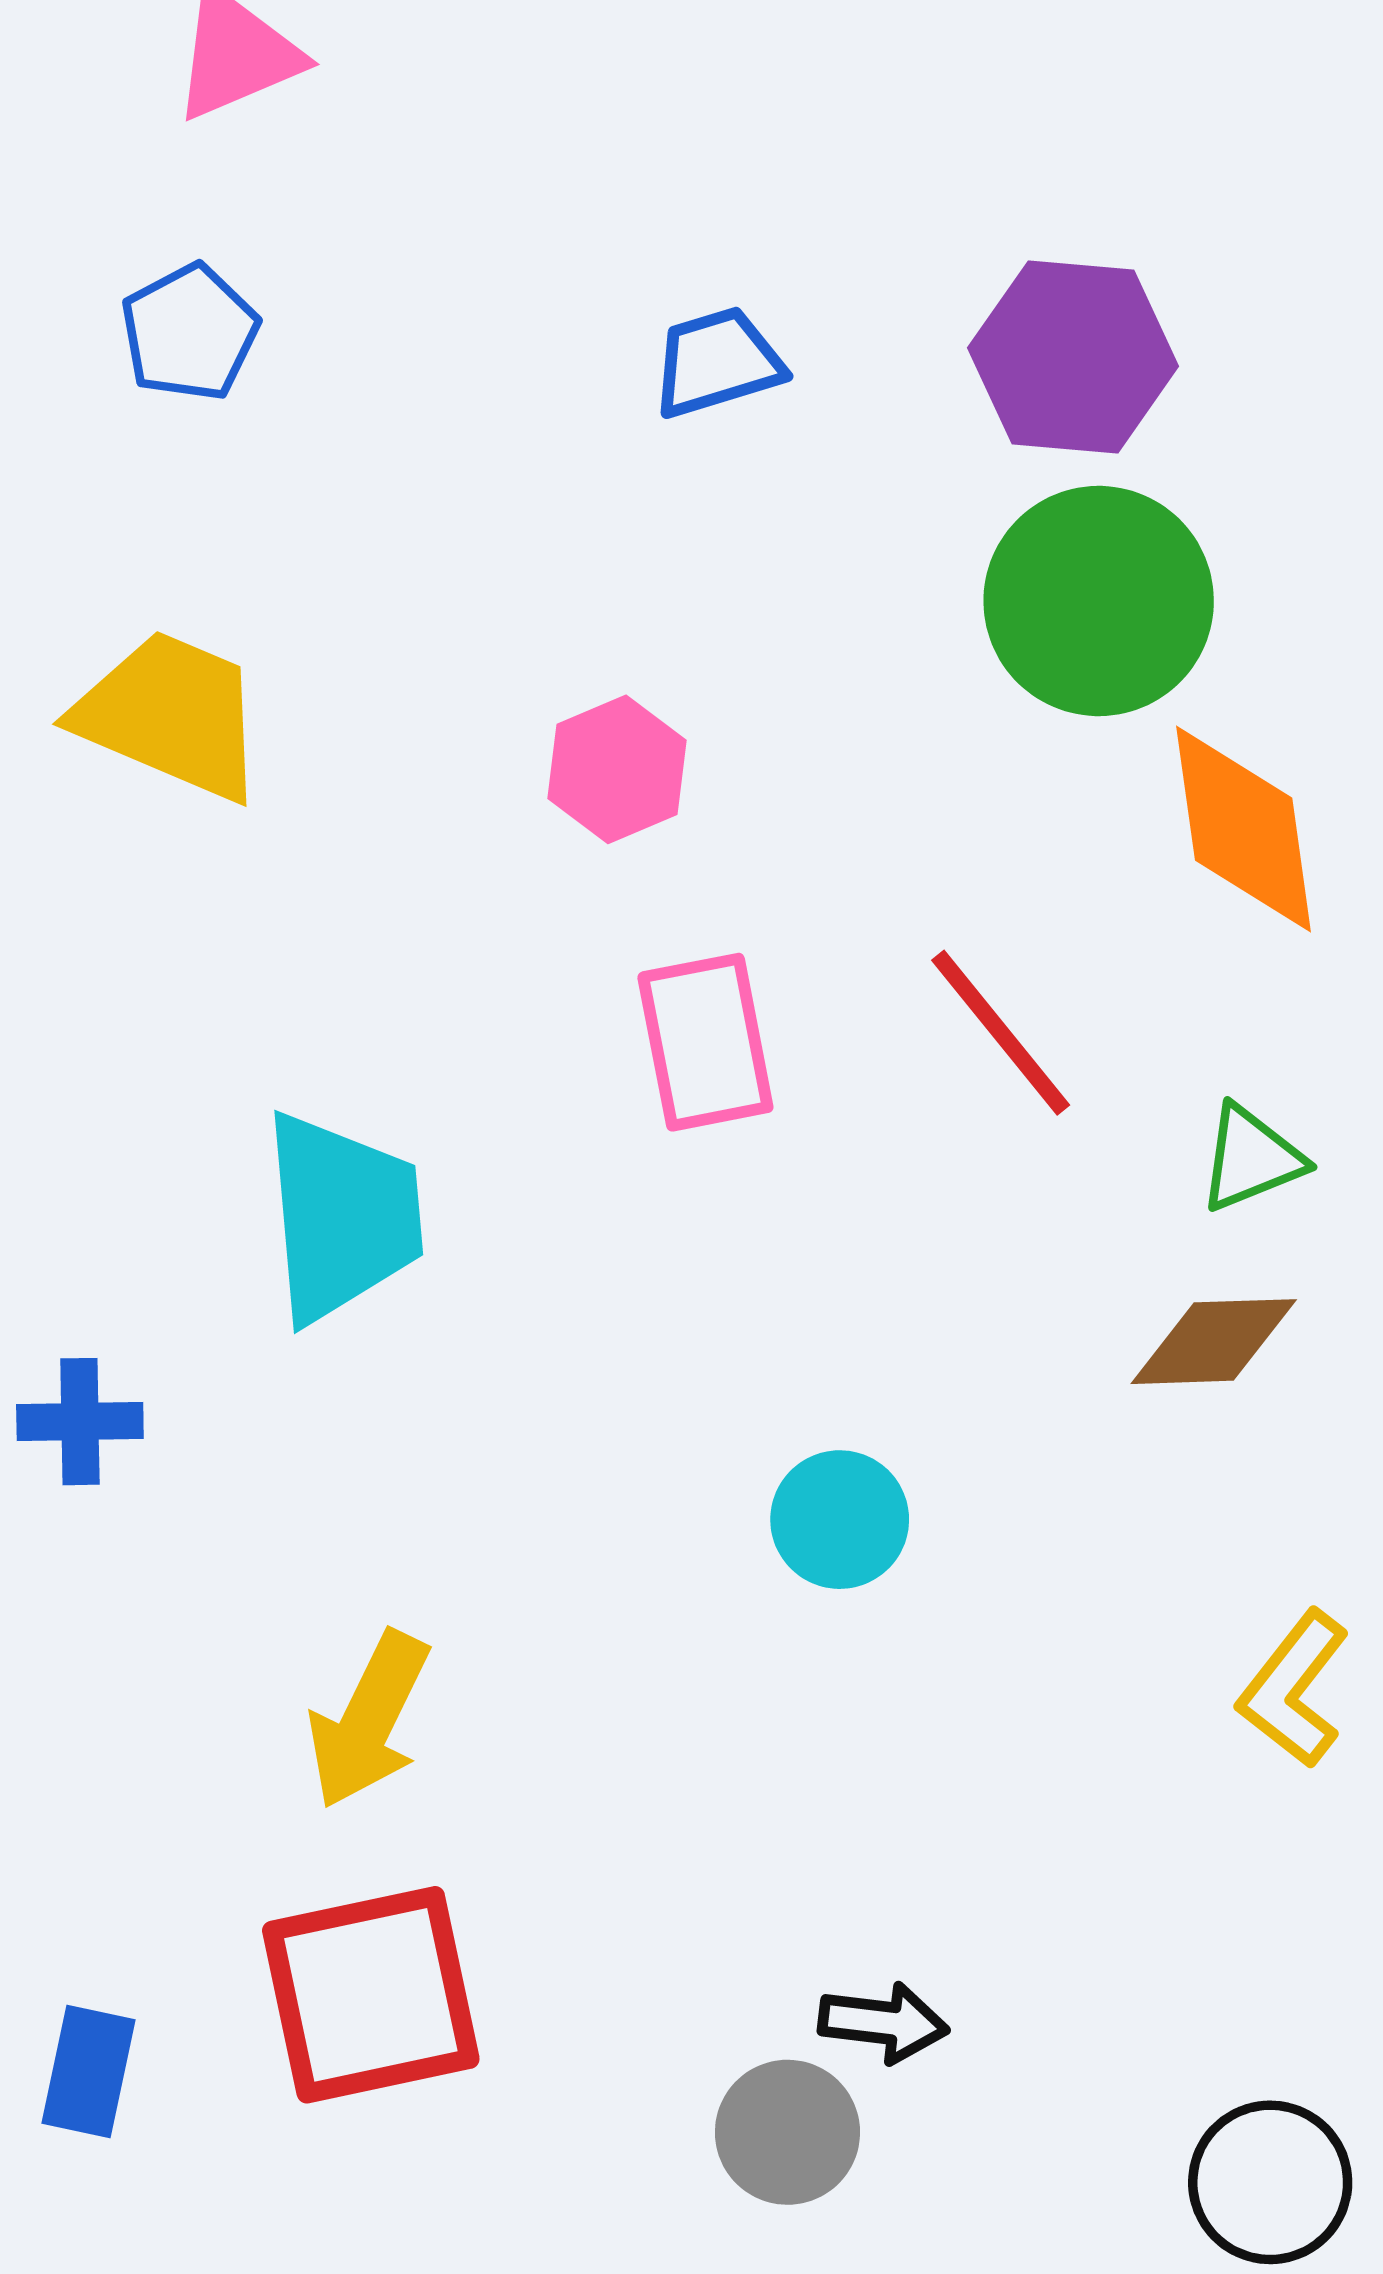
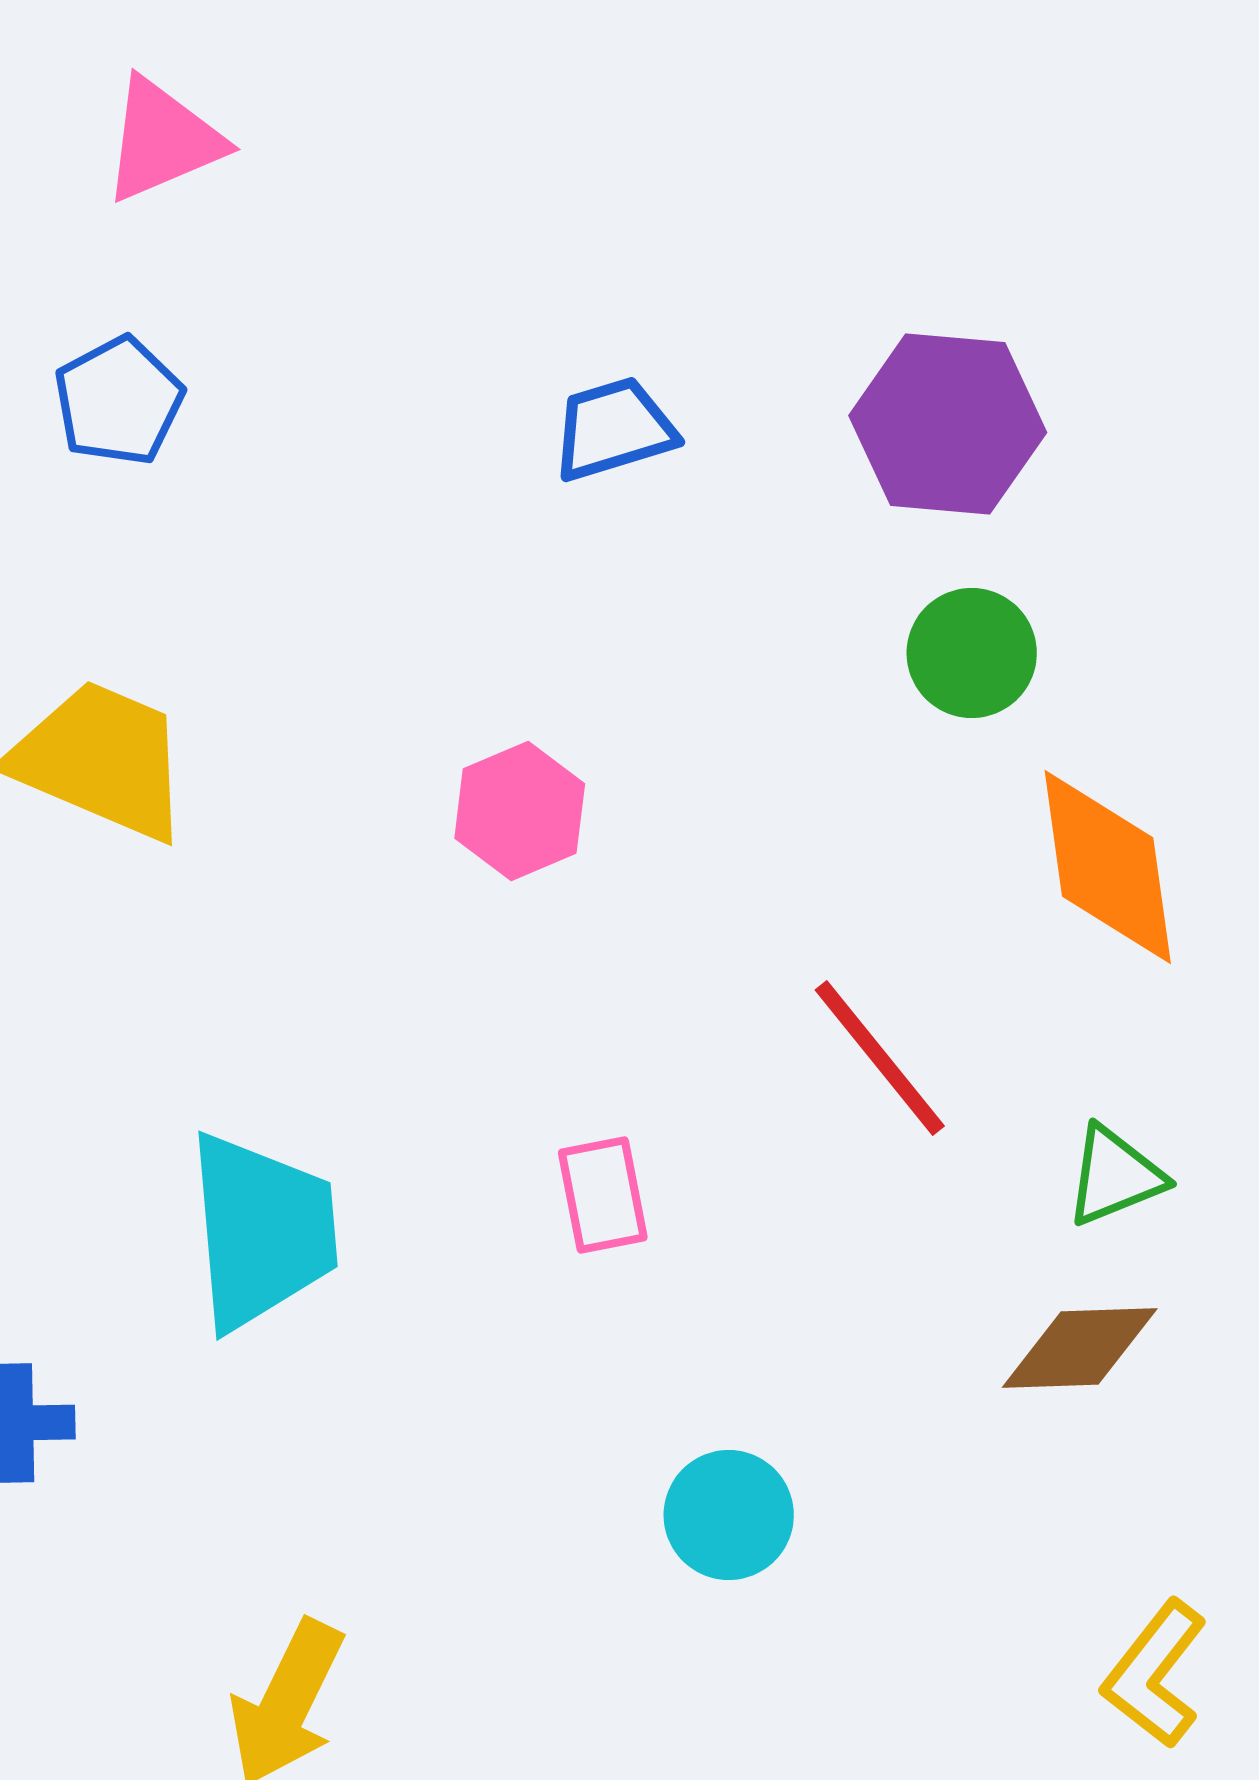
green circle: (1099, 601) -> (972, 653), size x0.6
pink rectangle: (705, 1042) -> (603, 1195), moved, size x0.7

